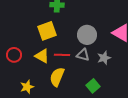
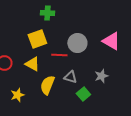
red line: (62, 55) -> (59, 55), moved
gray triangle: (83, 55) -> (70, 77), moved
gray star: (104, 58) -> (101, 76), moved

